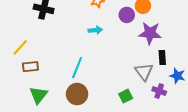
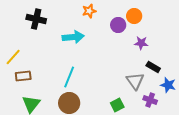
cyan arrow: (95, 30) -> (73, 37), moved, size x1.5
purple star: (150, 33) -> (141, 43), size x0.6
black rectangle: (162, 58) -> (153, 67), turned -56

